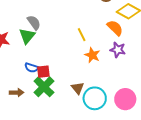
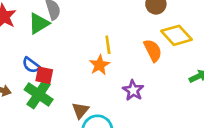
purple star: (118, 50) -> (133, 90), moved
orange star: (92, 55) -> (99, 65), moved
green cross: (44, 87) -> (39, 94), turned -30

